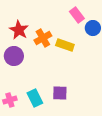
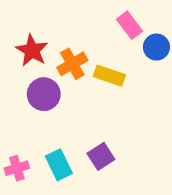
purple circle: (14, 56) -> (44, 94), moved
purple square: (60, 93) -> (101, 156), turned -35

